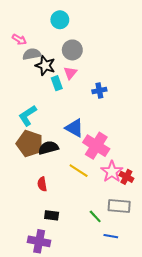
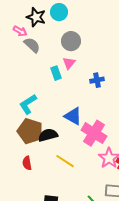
gray semicircle: (32, 54) -> (32, 45), turned 54
black star: (45, 66) -> (36, 17), moved
yellow line: (79, 171) -> (65, 161), moved
red semicircle: (42, 184) -> (27, 163), moved

